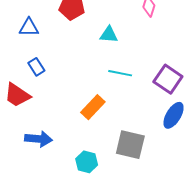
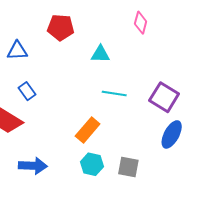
gray square: (130, 145) -> (128, 167), size x0.7
cyan hexagon: (87, 162) -> (92, 164), moved

